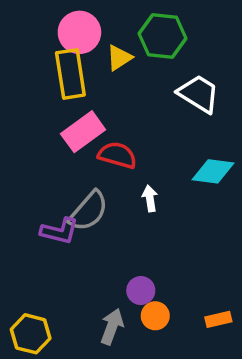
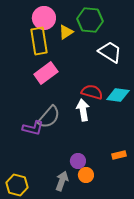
red semicircle: (117, 155) -> (92, 92), moved
white arrow: (150, 198) -> (83, 110), size x1.5
orange rectangle: (218, 319) -> (119, 155), moved

